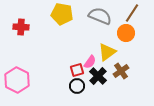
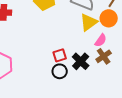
yellow triangle: (107, 52) -> (89, 22), moved
pink semicircle: (90, 62) -> (101, 40), moved

